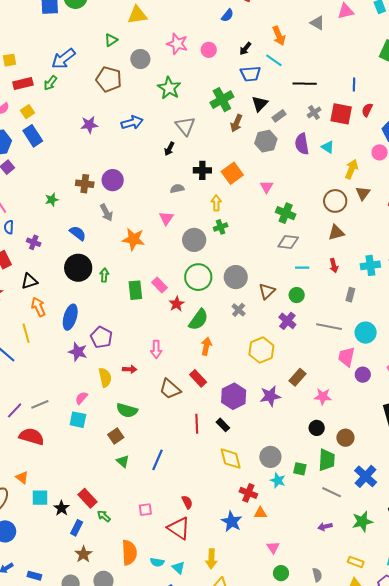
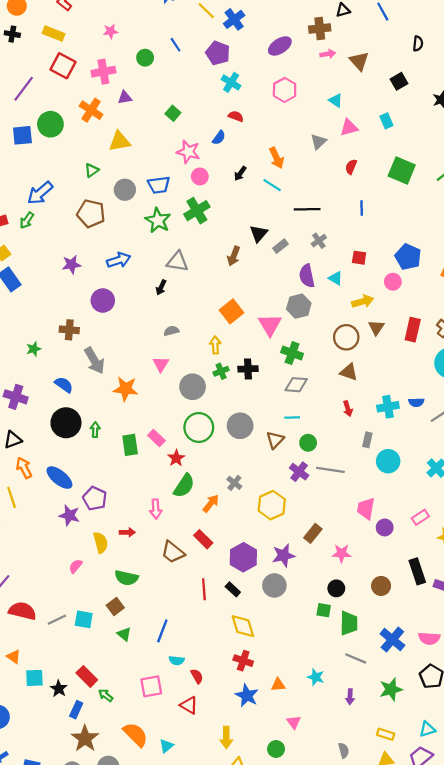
gray triangle: (317, 23) -> (318, 142), turned 49
pink star: (177, 44) -> (188, 152), moved
blue trapezoid: (250, 74) -> (159, 185), moved
green cross: (222, 100) -> (197, 211), moved
red semicircle: (367, 110) -> (351, 167), moved
red square: (341, 114) -> (359, 258), moved, size x0.6
gray triangle: (185, 126) -> (177, 262), turned -40
gray hexagon: (266, 141) -> (299, 306), moved
yellow arrow: (351, 169) -> (363, 301), turned 54
black cross: (202, 170) -> (248, 369), moved
purple circle: (113, 180) -> (103, 300), moved
pink triangle: (267, 187) -> (270, 325), size x1.6
gray arrow: (106, 213) -> (95, 361), size x1.4
brown triangle: (336, 233) -> (349, 372), turned 36
purple cross: (34, 242) -> (16, 397), size x1.5
cyan line: (302, 268) -> (292, 418), moved
gray cross: (239, 310) -> (234, 483), moved
blue ellipse: (70, 317) -> (59, 478), turned -65
green semicircle: (198, 320) -> (184, 486), moved
gray line: (329, 327) -> (330, 470), moved
cyan circle: (366, 333) -> (388, 461), moved
orange arrow: (206, 346) -> (211, 503), turned 30
gray line: (40, 404) -> (57, 620), moved
cyan square: (78, 420) -> (84, 619), moved
brown circle: (345, 438) -> (381, 586), moved
gray circle: (270, 457) -> (274, 585), moved
green square: (300, 469) -> (324, 610), moved
cyan star: (278, 480) -> (316, 677), moved
red cross: (248, 493) -> (243, 661), moved
pink square: (145, 510) -> (151, 686), size x1.5
purple arrow: (325, 527) -> (350, 697), turned -72
red triangle: (179, 528) -> (189, 705), size x0.7
orange semicircle: (129, 553) -> (136, 734), turned -40
brown star: (83, 554) -> (85, 738), size x1.4
cyan semicircle: (157, 562) -> (177, 660), moved
cyan triangle: (179, 568) -> (166, 746), moved, turned 40
green circle: (281, 573) -> (276, 749), moved

